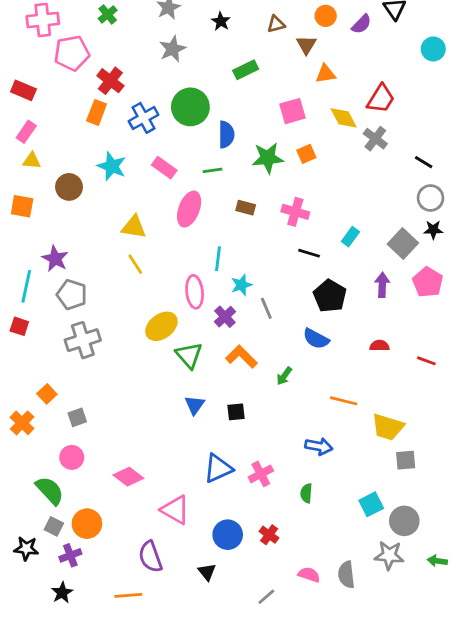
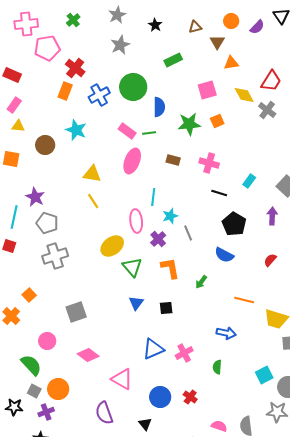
pink rectangle: (164, 168) -> (127, 131), moved
red semicircle: (379, 346) -> (270, 260), turned -48
orange L-shape: (241, 357) -> (170, 268), turned 35
gray square: (77, 417) -> (76, 312), moved, size x1.5

